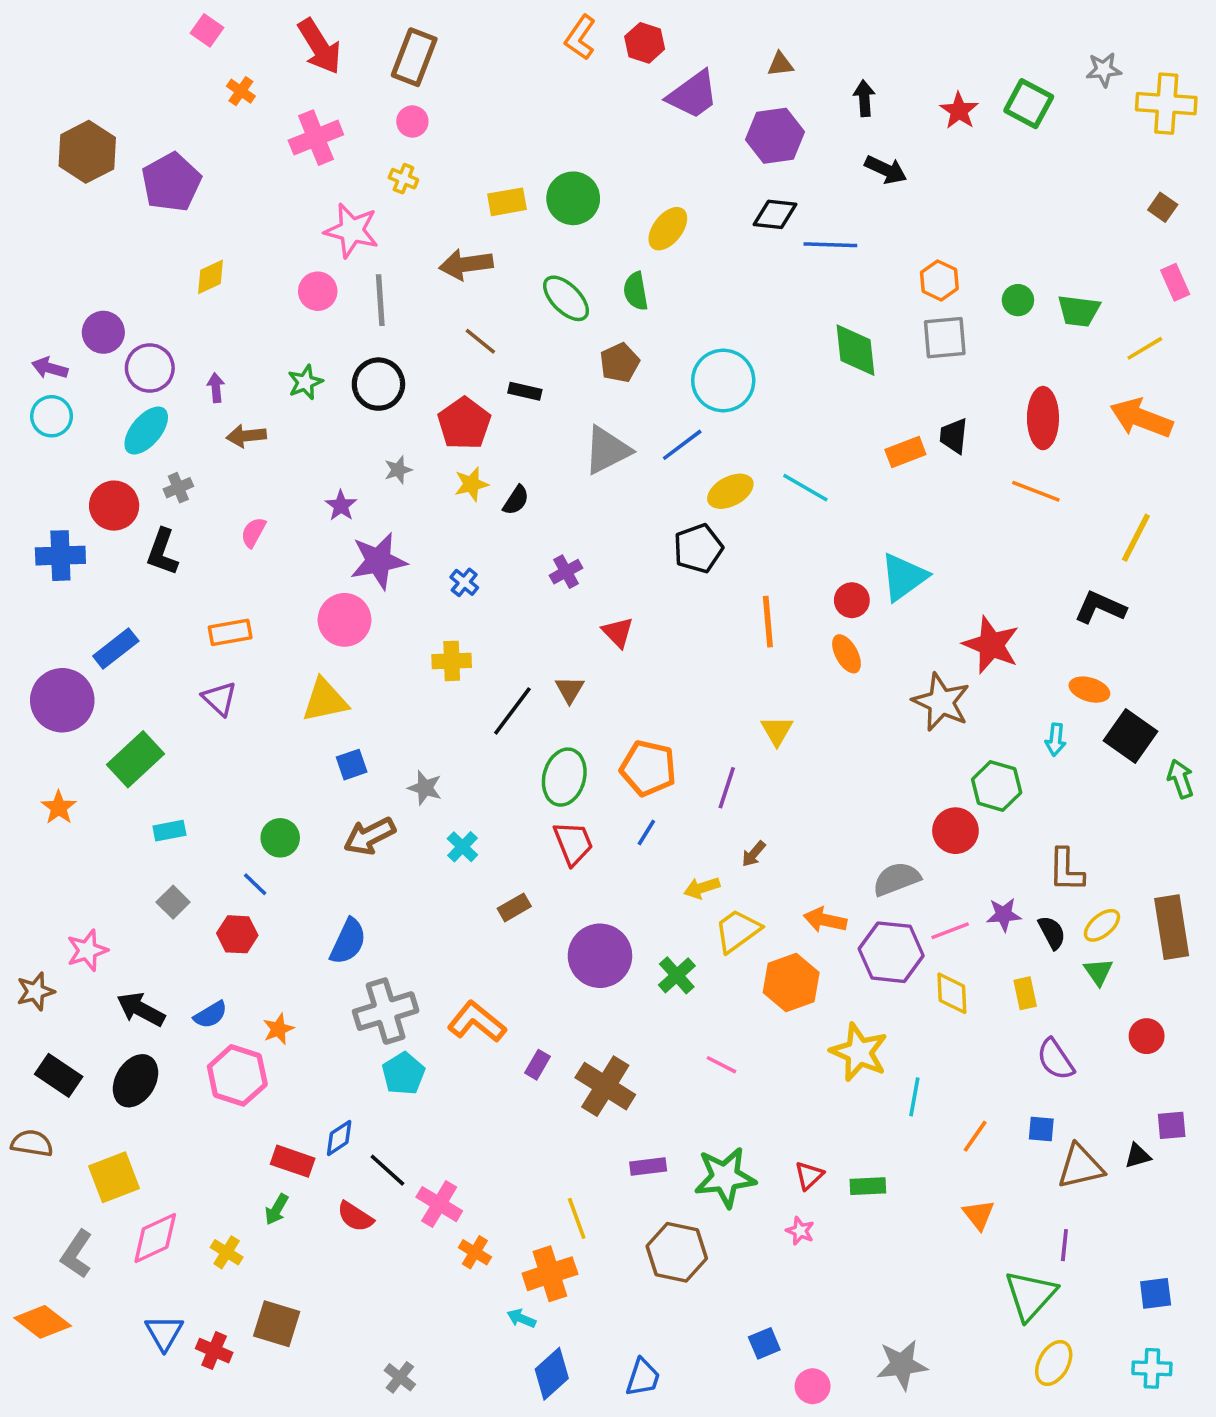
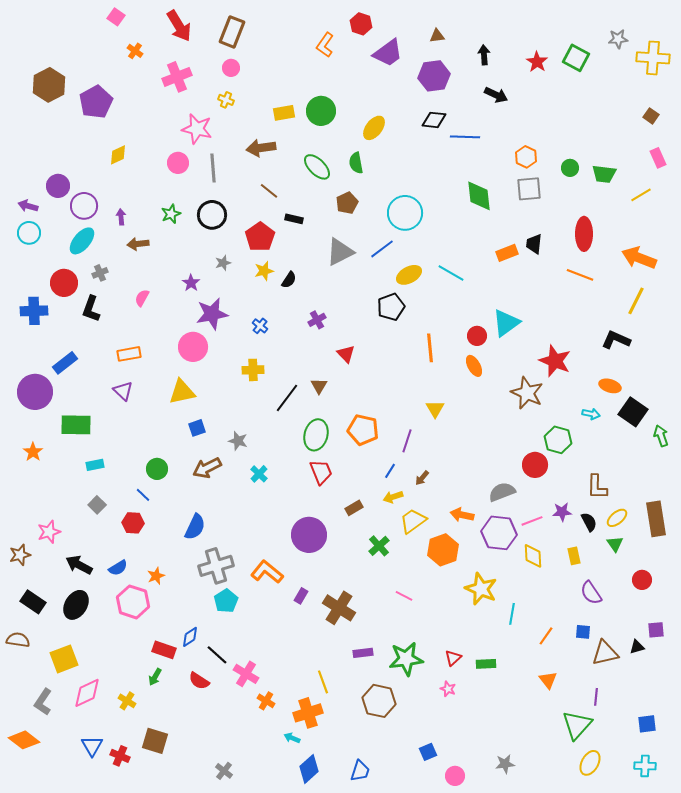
orange L-shape: (580, 38) -> (325, 45), moved
orange arrow: (1141, 418) -> (639, 258), moved
cyan arrow: (1055, 740) -> (591, 414), turned -84
green rectangle: (135, 759) -> (76, 425), turned 44
blue line: (646, 832) -> (390, 471), moved
brown rectangle: (514, 907) -> (354, 508), moved
purple circle: (600, 956) -> (309, 535), moved
gray star: (902, 1365) -> (505, 764), size x0.7

